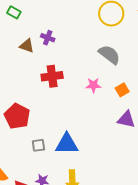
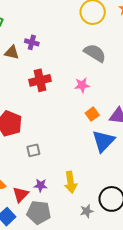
orange square: (122, 90) -> (92, 114), moved
blue triangle: (67, 144) -> (103, 141), moved, turned -40

